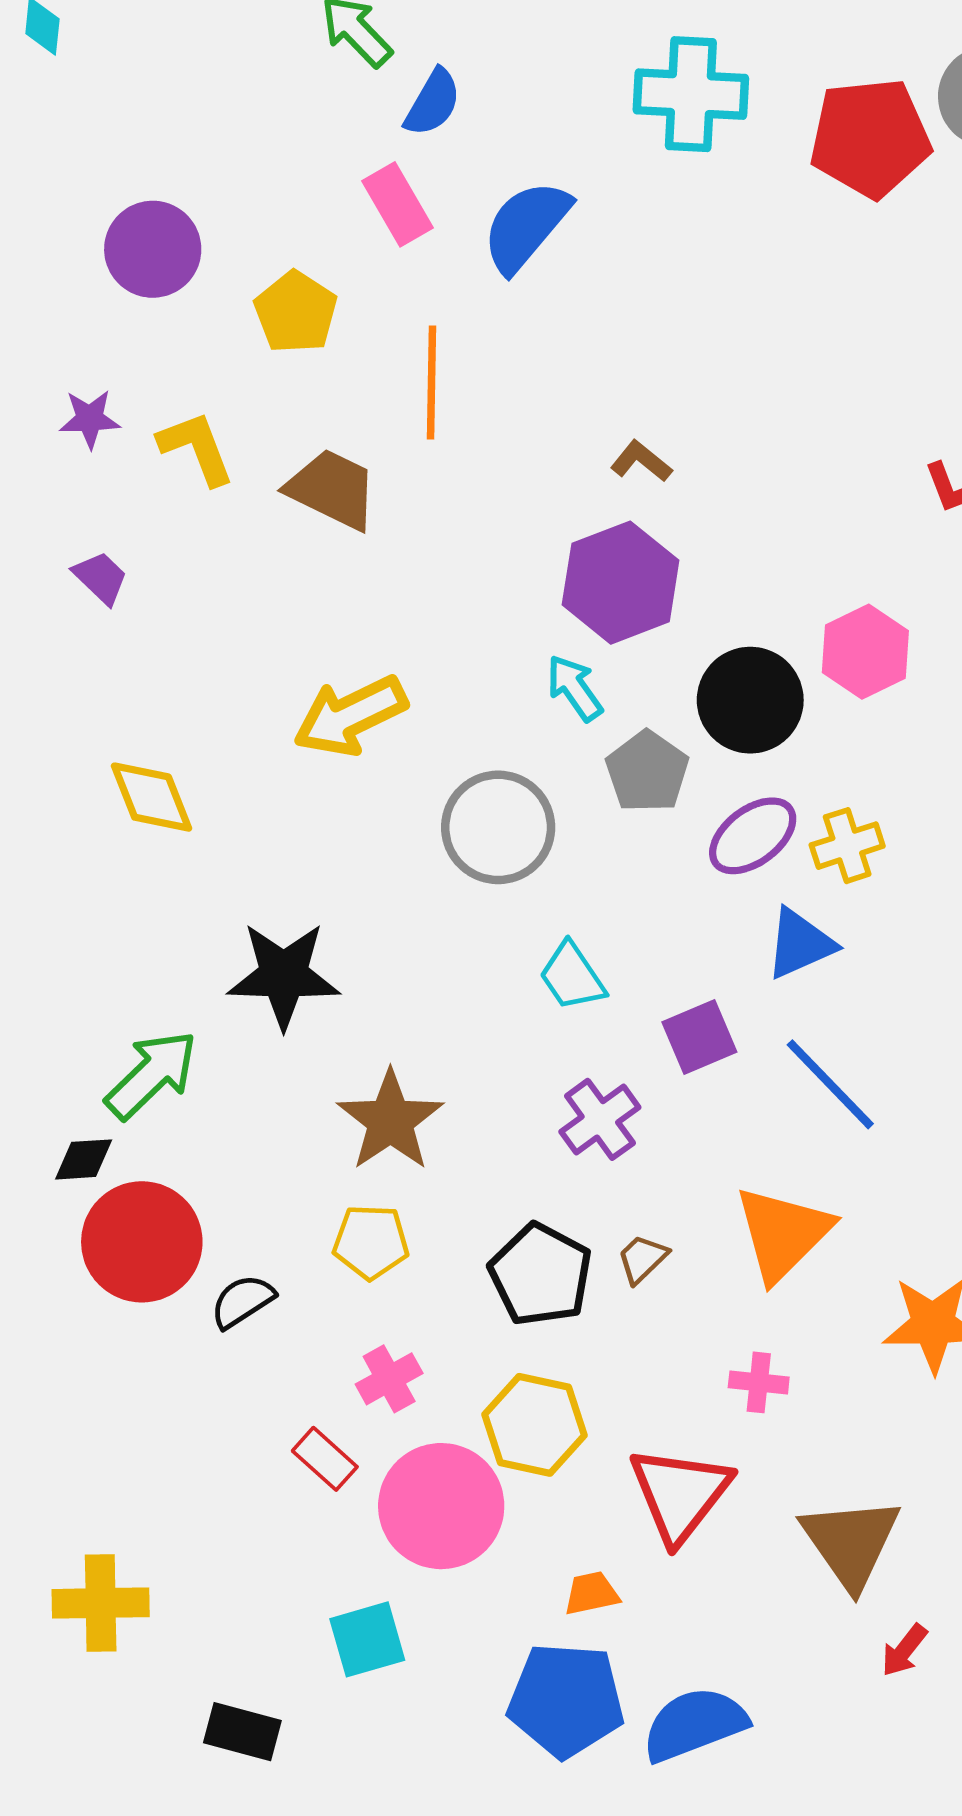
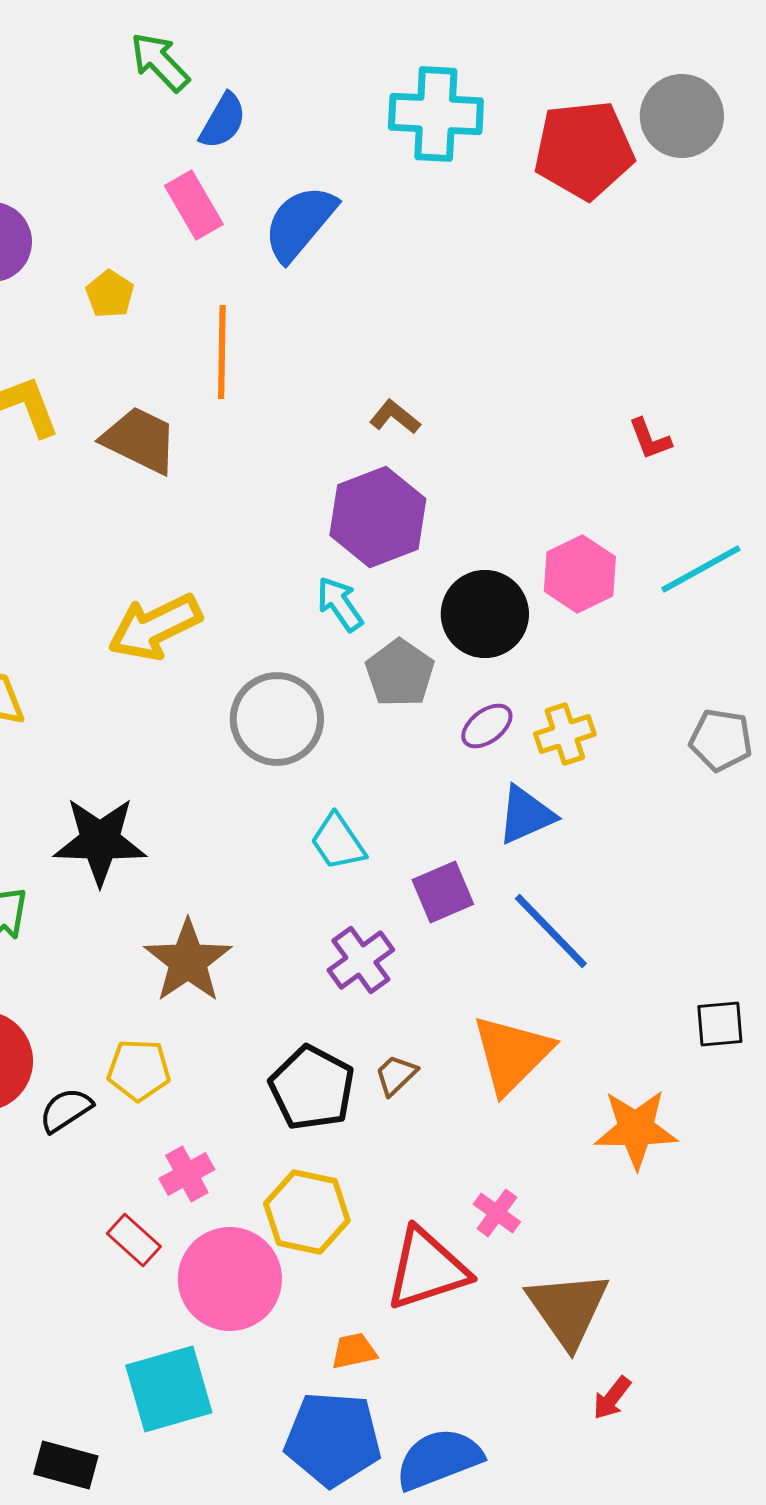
yellow pentagon: (296, 312) -> (110, 294), size x0.7
purple ellipse: (753, 836) -> (487, 726), size x0.7
yellow pentagon: (371, 1242) -> (139, 1070), moved
pink cross: (759, 1382) -> (497, 1213), moved, turned 30
red triangle: (680, 1494) -> (427, 1269), turned 34
cyan square: (367, 1639) -> (169, 1389), size x1.4

